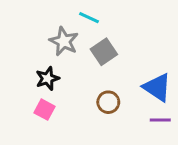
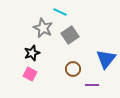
blue triangle: (157, 87) -> (106, 59), turned 35
purple line: (160, 120) -> (92, 85), moved

